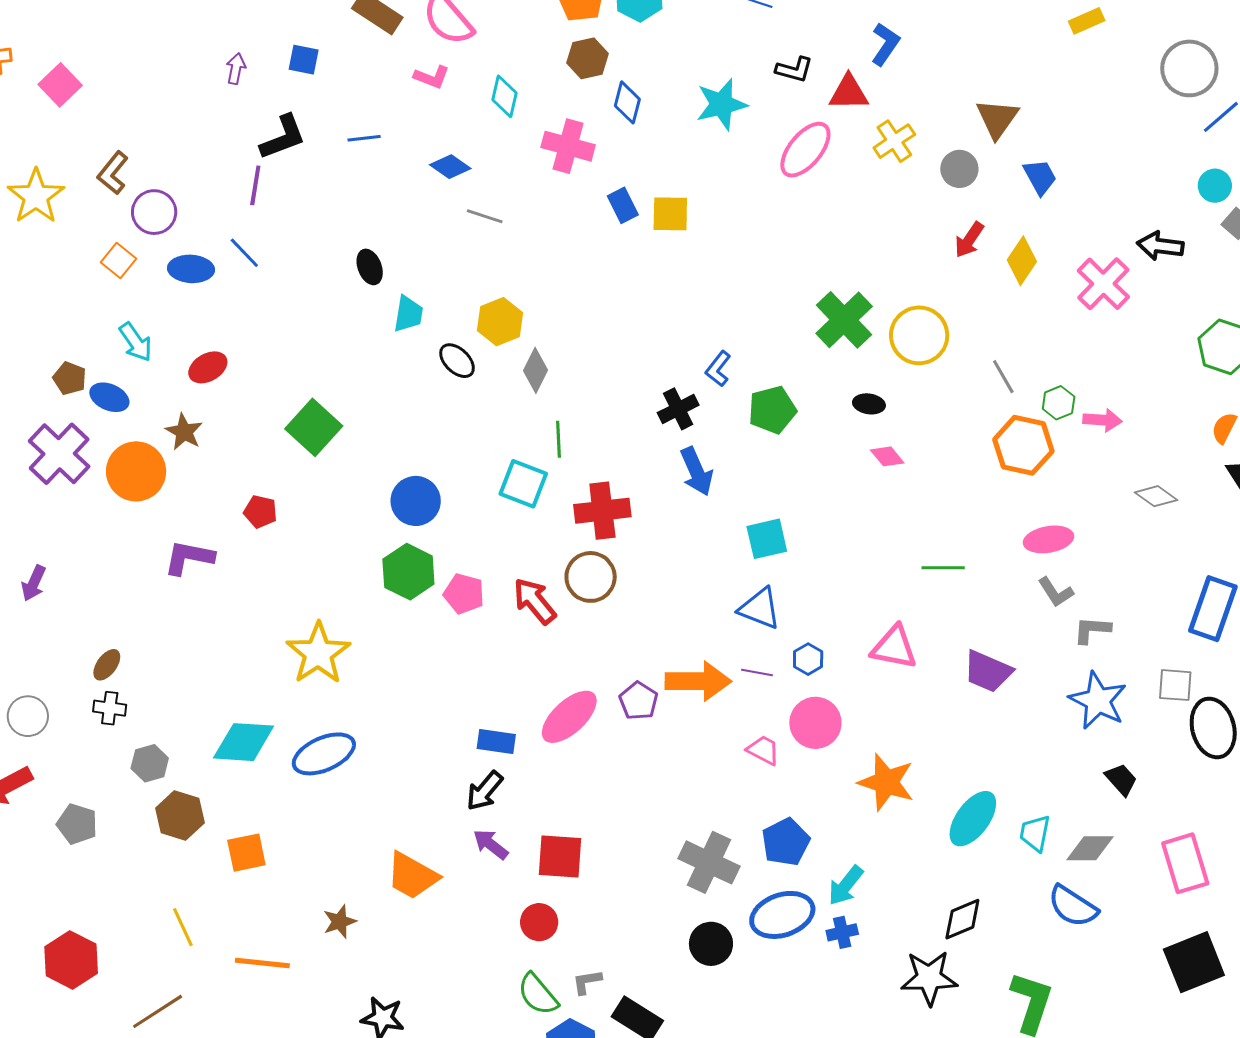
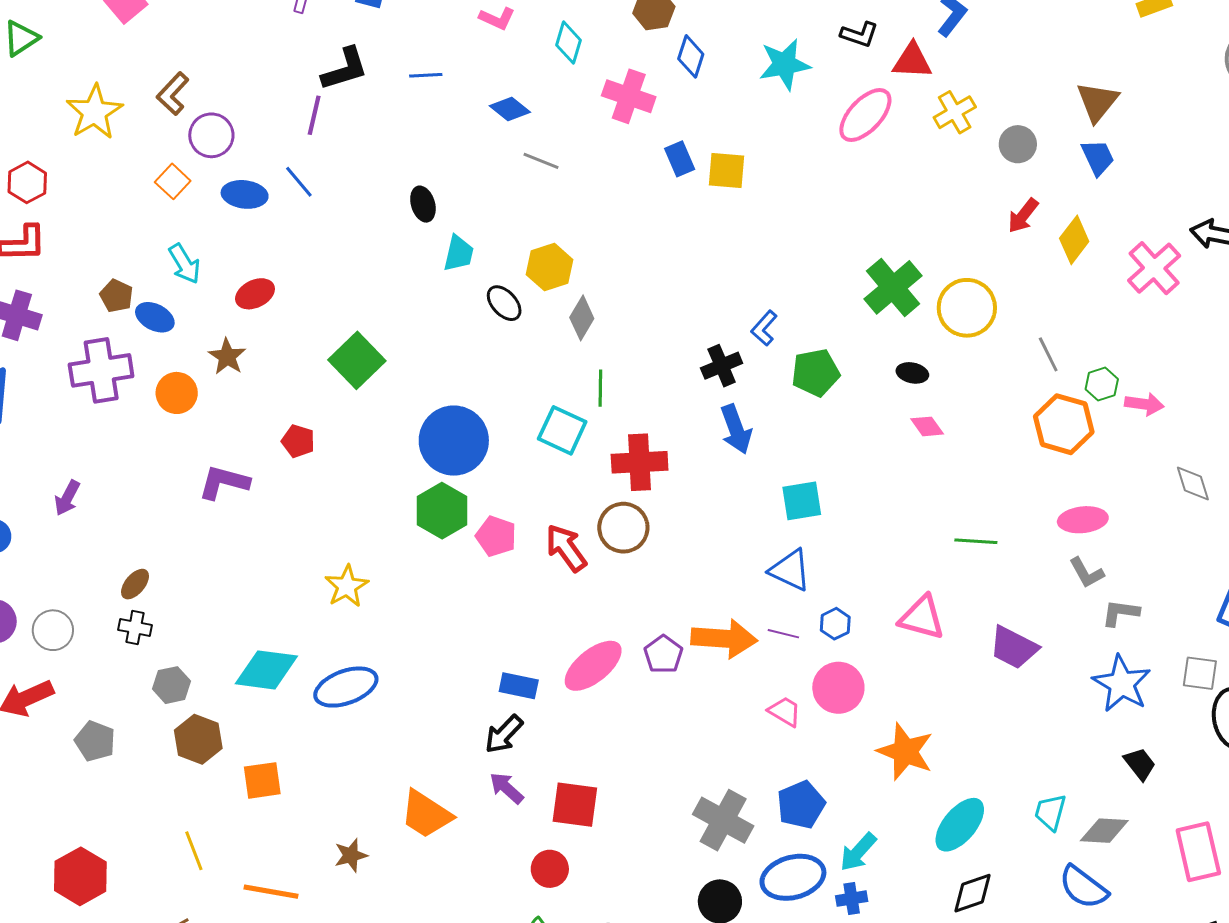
brown triangle: (997, 119) -> (1097, 102), moved
purple cross: (59, 454) -> (101, 370), turned 34
orange circle: (136, 471) -> (177, 393), size x0.7
gray diamond: (1156, 496) -> (1193, 484), turned 33
blue circle: (416, 501) -> (454, 441), size x1.4
yellow star: (318, 653) -> (347, 586), size x0.7
cyan ellipse: (973, 819) -> (960, 825), moved

